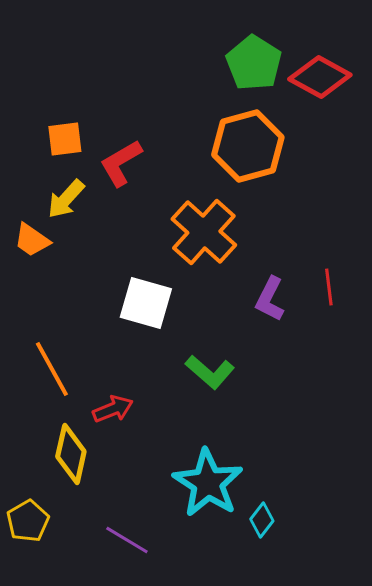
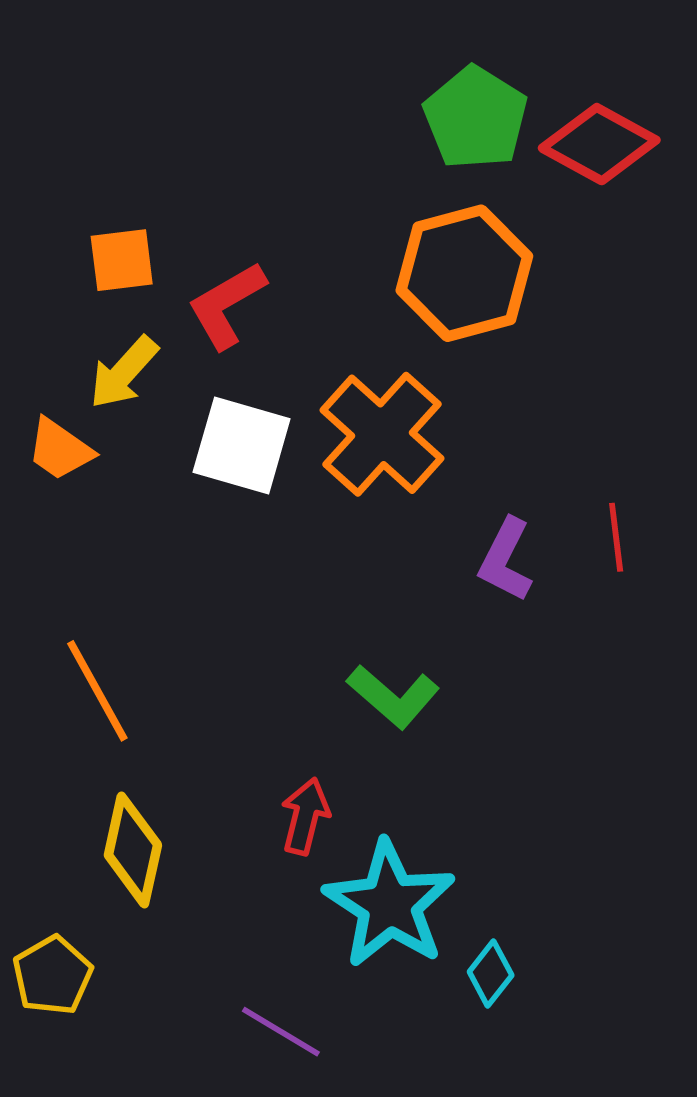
white square: (146, 303) -> (242, 446), moved
red arrow: (113, 409) -> (305, 816), moved, turned -54
purple line: (127, 540) -> (281, 1032), moved

